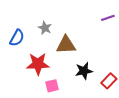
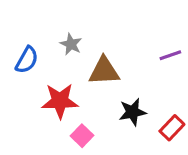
purple line: (108, 18) -> (170, 55), moved
pink square: (52, 86) -> (82, 136), turned -32

